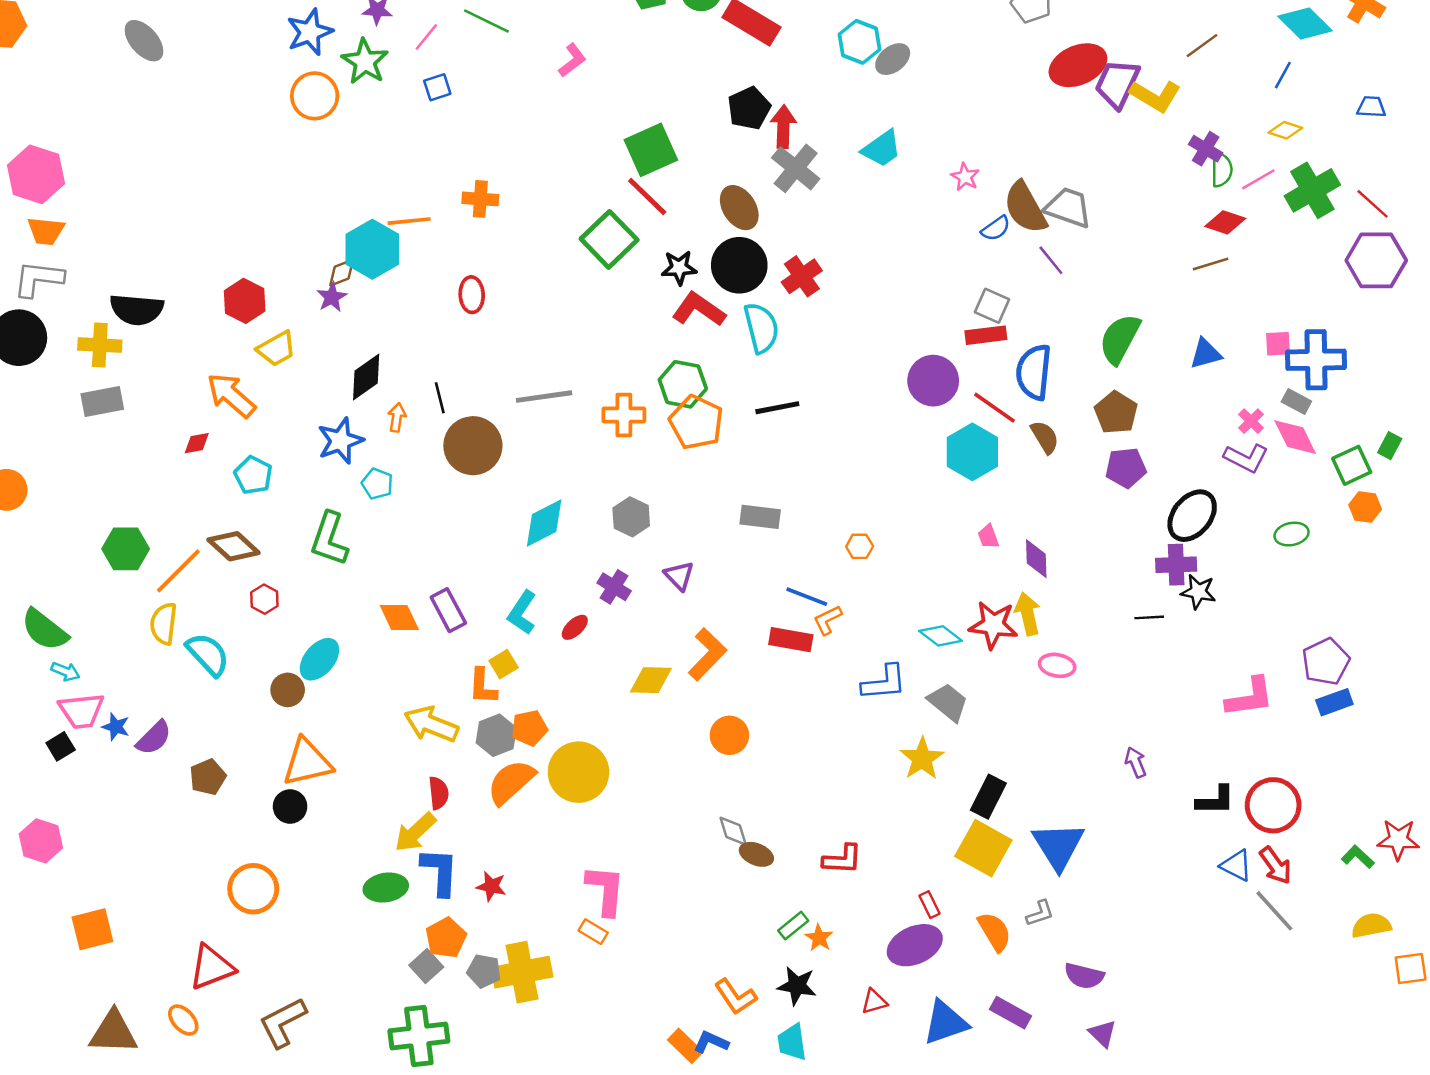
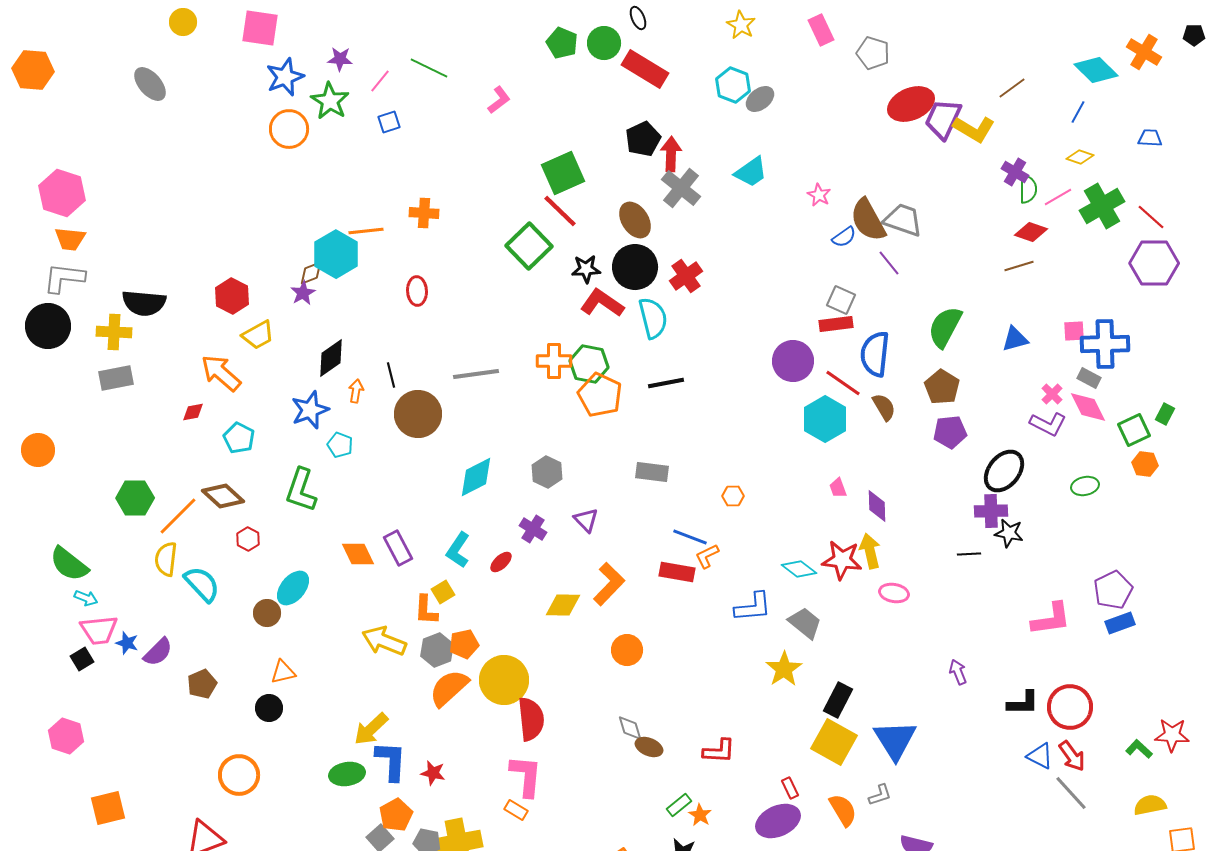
orange cross: (624, 415) -> (554, 361), moved
orange triangle: (307, 762) -> (283, 672), size x0.6
red semicircle: (439, 793) -> (531, 719), moved, size x1.6

